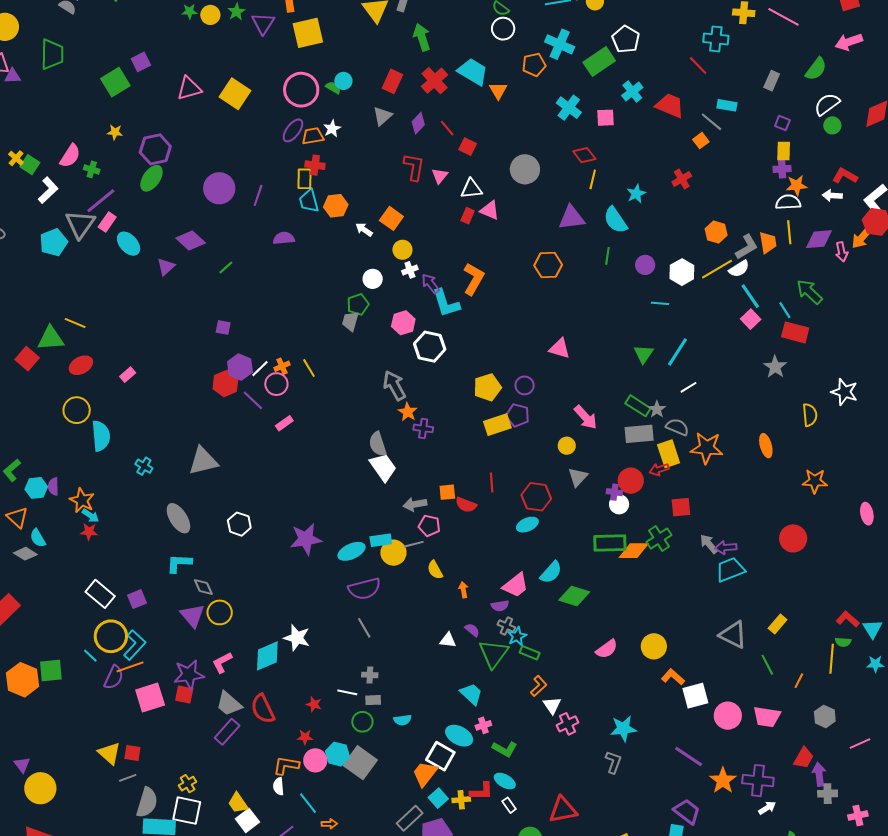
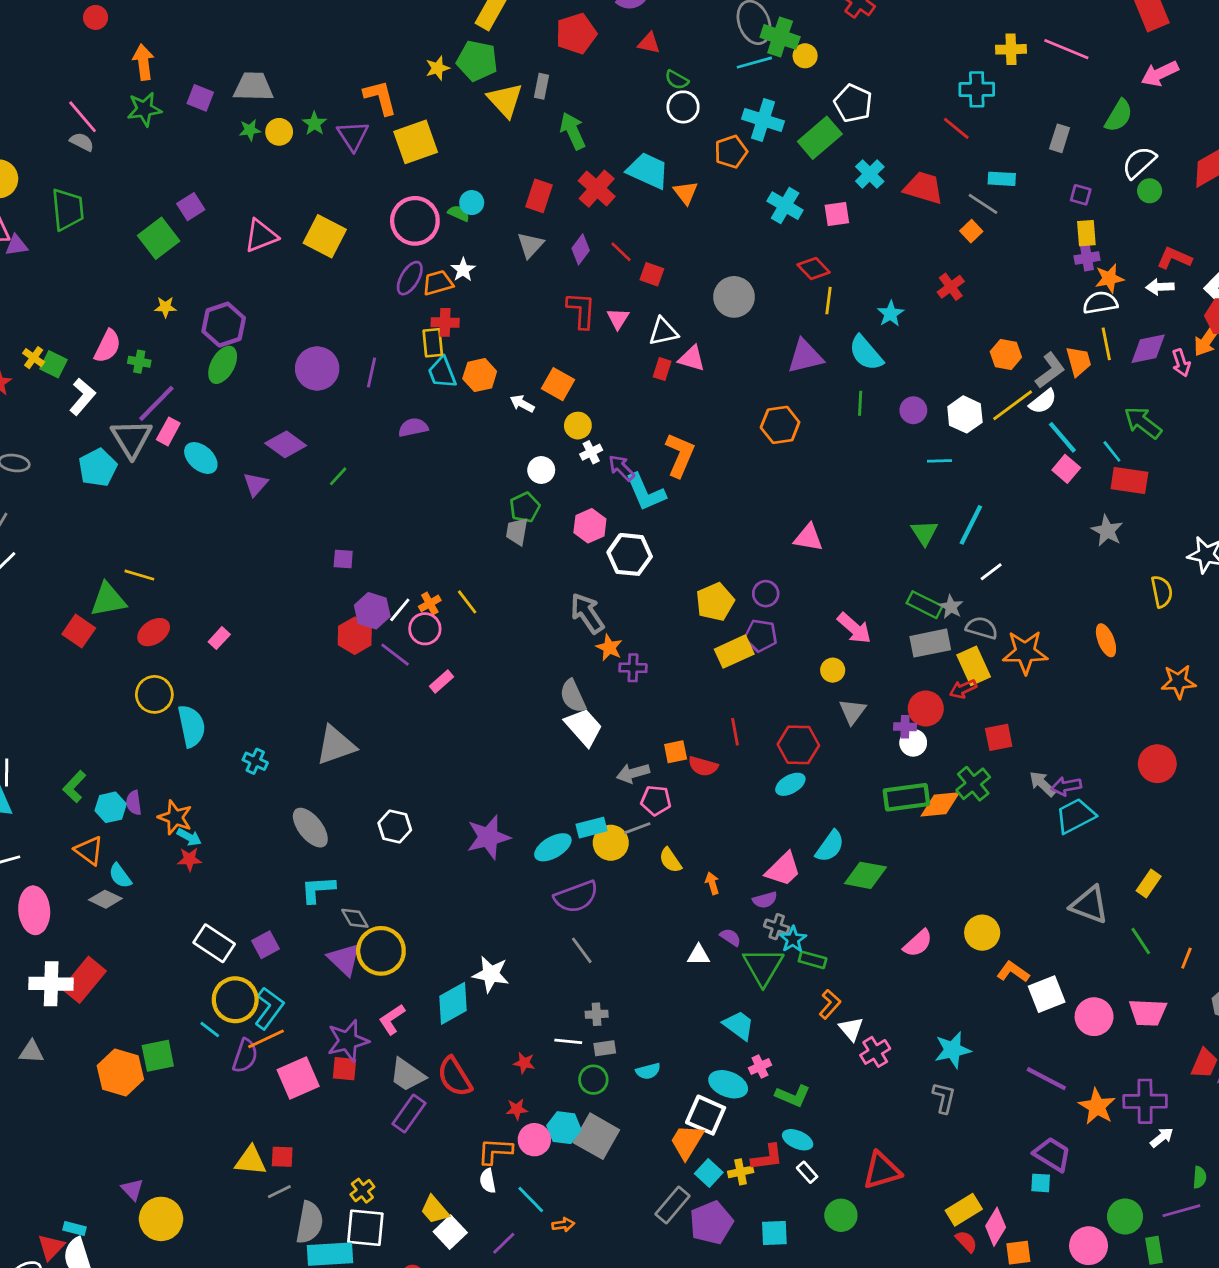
yellow circle: (220, 612) -> (381, 951), size x1.4
yellow triangle: (109, 753) -> (251, 1161), turned -30

